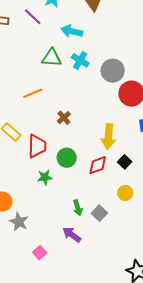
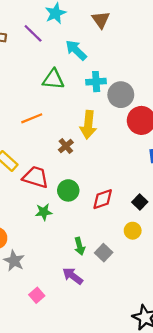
cyan arrow: (72, 31) -> (76, 50), turned 30
cyan cross: (80, 60) -> (96, 82), moved, turned -36
yellow arrow: (108, 137) -> (88, 125), moved
red trapezoid: (37, 146) -> (36, 177), turned -75
black square: (125, 162) -> (140, 202), moved

